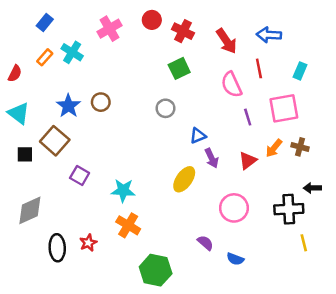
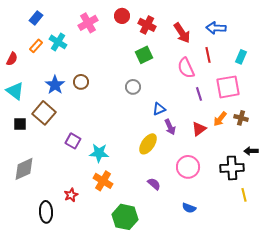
purple square: (80, 176) -> (73, 141), moved
purple semicircle: (205, 243) -> (154, 184), moved
black ellipse: (57, 248) -> (46, 212), moved

